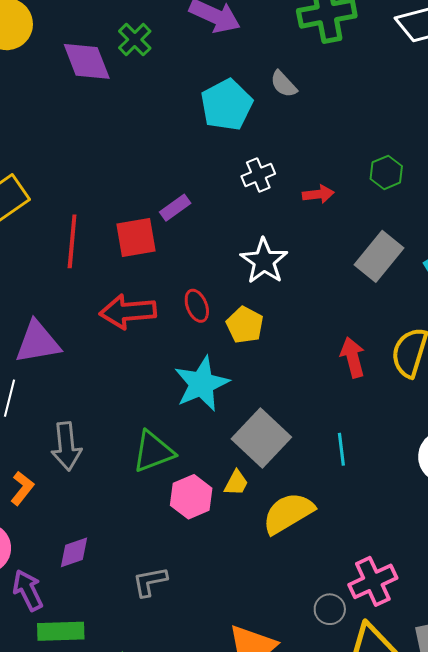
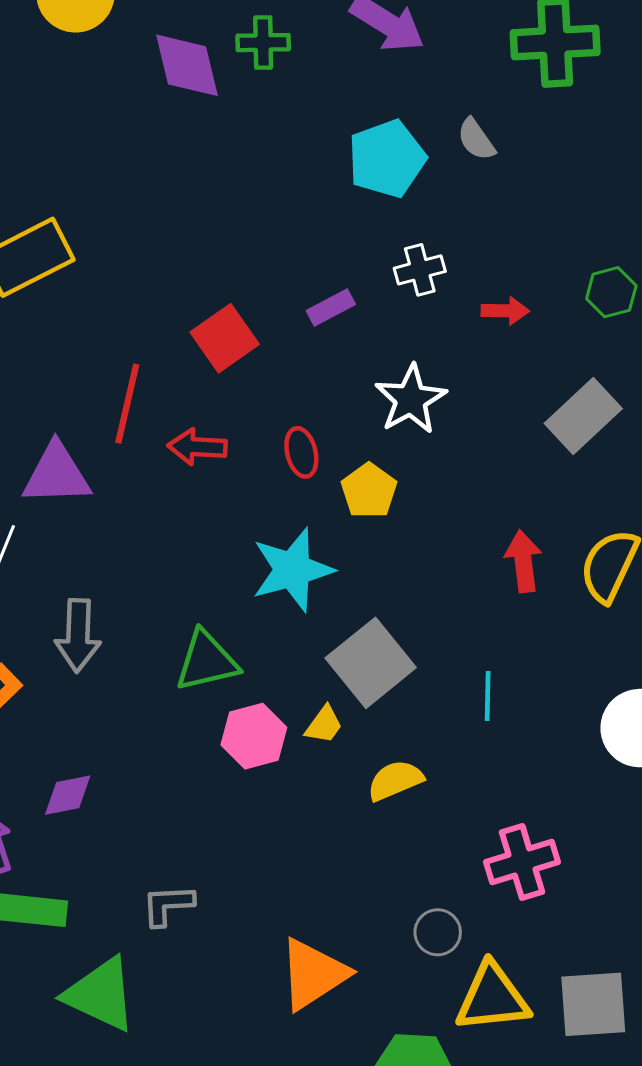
green cross: (135, 40) -> (263, 43), turned 36
purple rectangle: (175, 208) -> (331, 308), moved
red square: (136, 238) -> (225, 338), turned -33
red line: (72, 241) -> (127, 404), moved
red arrow: (128, 312) -> (197, 447), size x0.7
yellow semicircle: (288, 513) -> (395, 780), size x0.7
pink cross: (373, 581) -> (522, 862), moved
gray L-shape: (150, 582) -> (168, 905), moved

